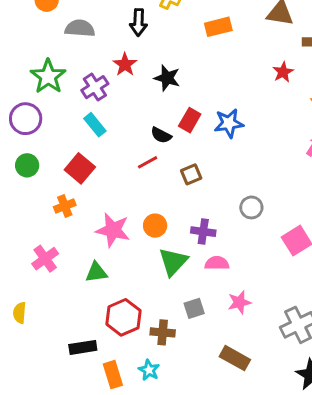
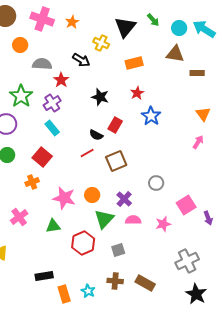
black arrow: (138, 22) -> (81, 60), turned -60
red star: (125, 64) -> (61, 80), moved
red star: (283, 72) -> (137, 93), moved
blue star: (229, 123) -> (151, 116), moved, turned -30
brown square: (191, 174) -> (116, 161), size x1.5
purple cross: (203, 232) -> (124, 199), turned 35
pink star: (239, 302) -> (163, 224), moved
red hexagon: (123, 317) -> (83, 243), moved
brown cross: (163, 332) -> (115, 281), moved

